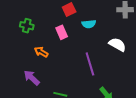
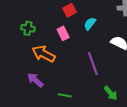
cyan semicircle: (89, 24) -> (90, 24), turned 136
orange arrow: (41, 52) -> (44, 54), size x1.6

